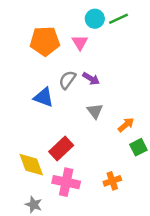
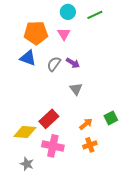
cyan circle: (95, 19) -> (68, 12), moved
blue triangle: (44, 97) -> (28, 58), moved
orange arrow: (126, 125) -> (86, 124), moved
yellow diamond: (31, 165) -> (25, 132), turned -65

